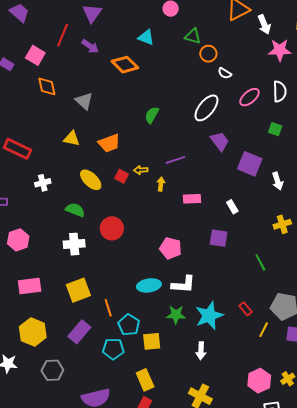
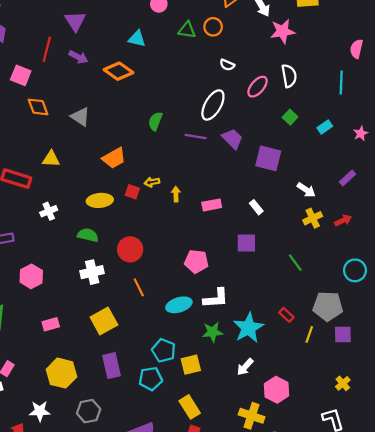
orange circle: (208, 54) -> (213, 27), moved
green square: (275, 129) -> (290, 117), turned 32
yellow triangle: (72, 139) -> (51, 159), moved
purple line: (176, 160) -> (196, 136), moved, turned 36
yellow ellipse: (91, 180) -> (100, 200), turned -40
white arrow: (278, 181) -> (306, 190), moved, turned -30
pink rectangle: (30, 286) -> (51, 324), size x0.7
orange line: (108, 308) -> (139, 287), moved
purple rectangle: (79, 332) -> (111, 366), turned -45
white arrow: (201, 351) -> (245, 367), turned 48
pink hexagon: (259, 381) -> (277, 390), moved

